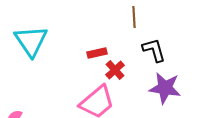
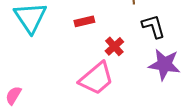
red rectangle: (97, 53) -> (84, 21), moved

